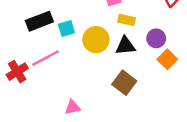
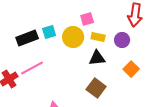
cyan square: (66, 29) -> (49, 32), moved
purple circle: (156, 38) -> (122, 40), moved
yellow circle: (96, 40) -> (73, 37), moved

